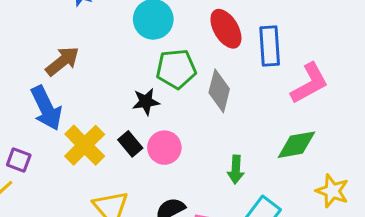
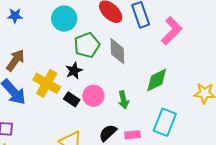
yellow cross: (85, 145) -> (47, 83), moved
green diamond: (297, 145) -> (157, 80), moved
green arrow: (236, 169) -> (124, 100), moved

